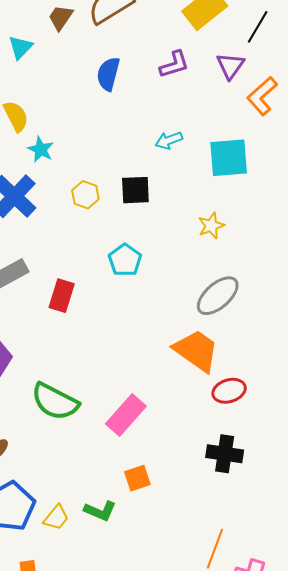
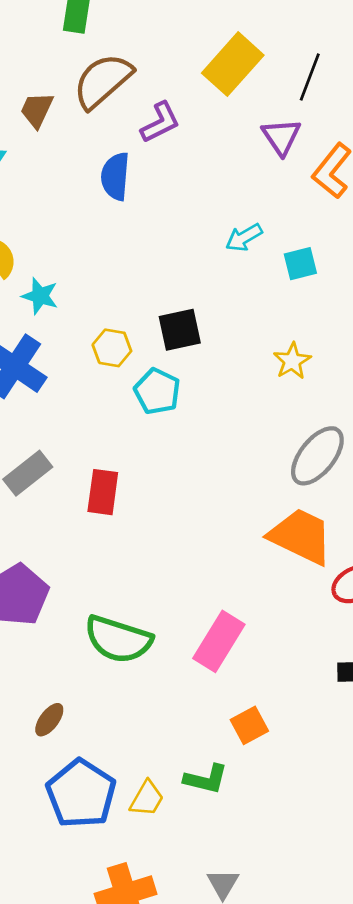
purple L-shape: (174, 64) -> (160, 122), moved
cyan arrow: (169, 140) -> (244, 237), moved
cyan square: (229, 158) -> (300, 264), size x0.6
cyan pentagon: (125, 260) -> (157, 391), moved

